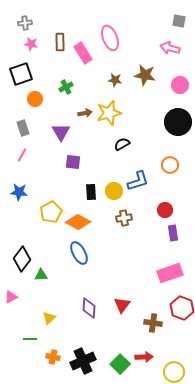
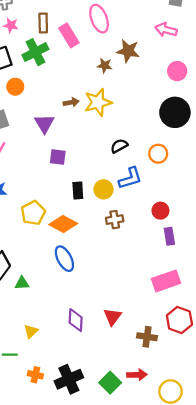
brown star: (145, 75) -> (128, 51), moved
green cross: (66, 87) -> (35, 52), moved, size x1.6
black semicircle: (122, 144) -> (119, 146), moved
orange circle: (170, 165) -> (158, 154), moved

